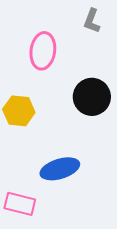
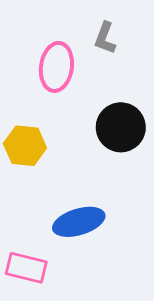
gray L-shape: (92, 21) -> (105, 38), moved

